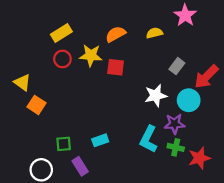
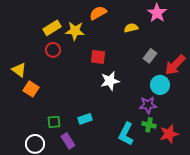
orange semicircle: (116, 34) -> (98, 13), moved
yellow star: (91, 55) -> (75, 31), moved
white star: (156, 96) -> (110, 81), moved
cyan L-shape: (149, 139) -> (126, 134), moved

